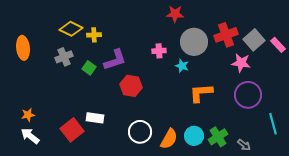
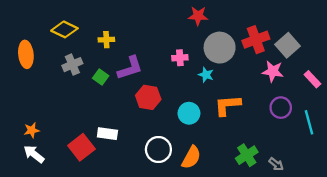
yellow diamond: (71, 29) -> (64, 29), moved
pink rectangle: (278, 45) -> (312, 79), moved
purple circle: (248, 95) -> (281, 108), size x0.7
cyan line: (273, 124) -> (309, 122), moved
cyan circle: (194, 136) -> (189, 113), moved

